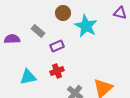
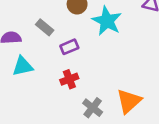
cyan triangle: (28, 77) -> (23, 66), moved

